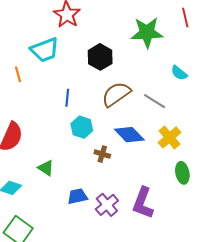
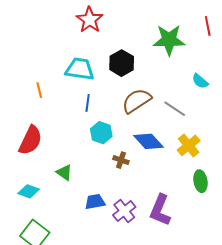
cyan trapezoid: (45, 50) -> (80, 69), moved, turned -152
orange line: (18, 74) -> (39, 90), moved

